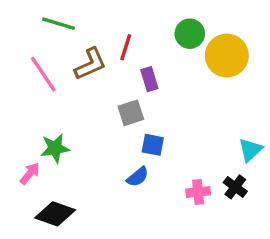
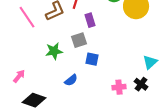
green star: (55, 148) -> (54, 51), moved
blue semicircle: (138, 177) -> (71, 80), moved

